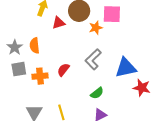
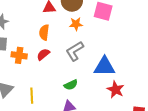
orange star: (96, 28) -> (76, 24), moved
orange semicircle: (35, 46) -> (44, 32), moved

